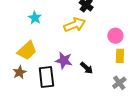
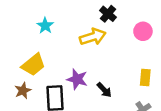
pink circle: (115, 36) -> (143, 31), moved

